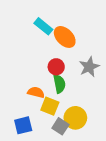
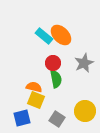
cyan rectangle: (43, 26) -> (44, 36), moved
yellow square: (50, 106) -> (36, 100), moved
yellow circle: (75, 118) -> (85, 111), moved

